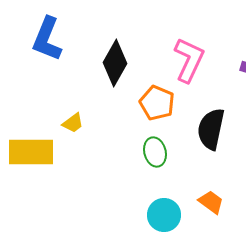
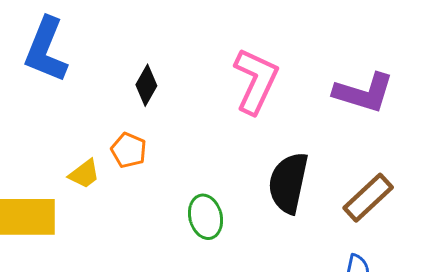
black diamond: (115, 63) -> (146, 85), size x0.6
orange pentagon: (157, 103) -> (129, 150), moved, size x0.7

